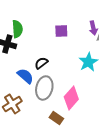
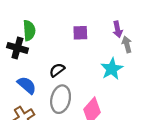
blue semicircle: (25, 76) -> (27, 85), moved

